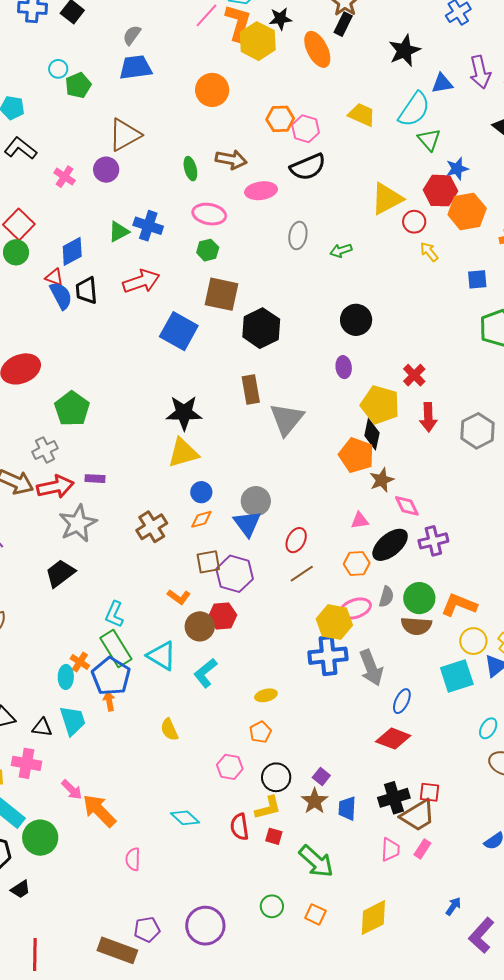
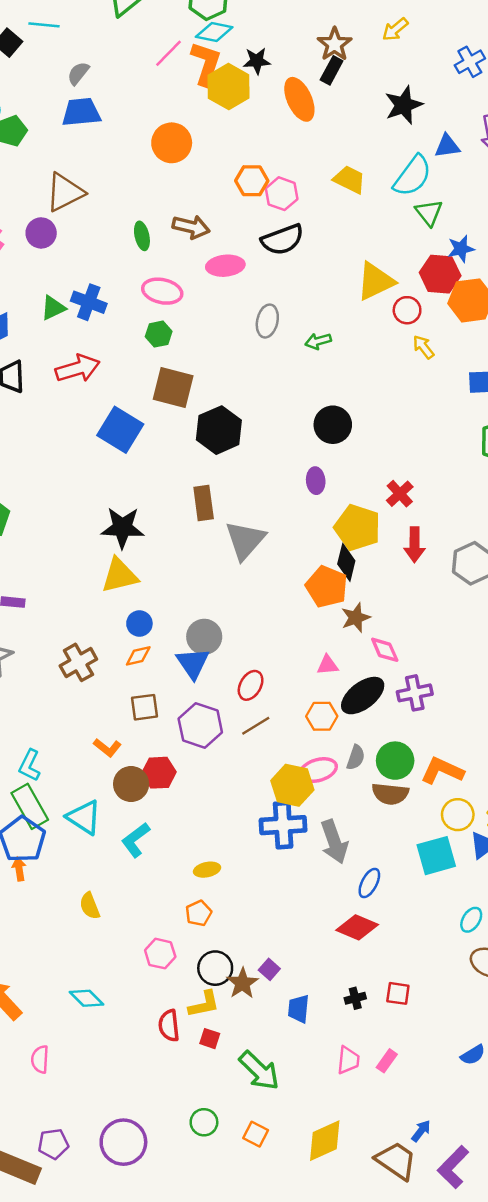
purple hexagon: (235, 574) -> (200, 725), moved
black cross: (394, 798) -> (355, 998), size x0.6
brown star: (315, 801) -> (242, 983), moved
brown trapezoid: (418, 816) -> (396, 1161), moved, turned -117
cyan diamond: (185, 818) -> (87, 998), moved

